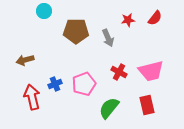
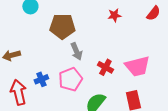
red semicircle: (155, 18) -> (153, 13), moved
gray arrow: (108, 38) -> (76, 51), moved

